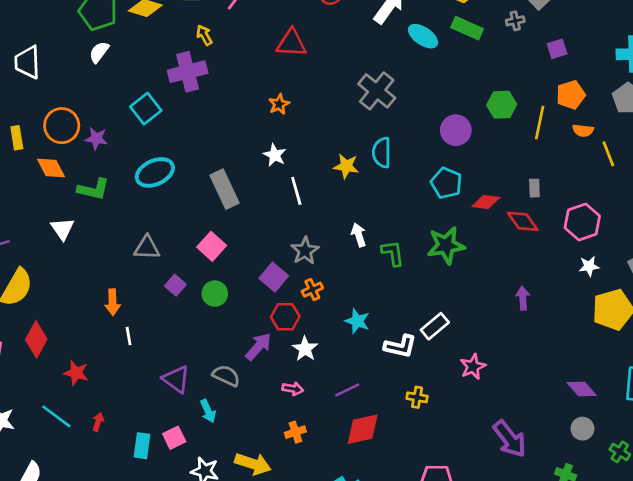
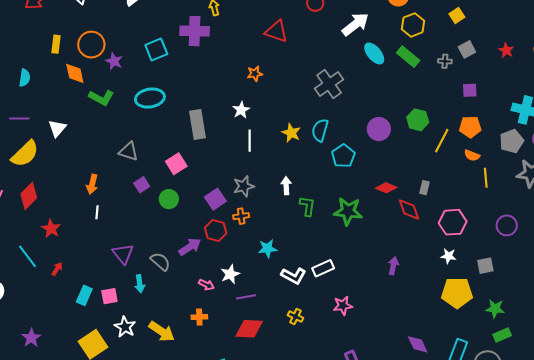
cyan pentagon: (446, 183) -> (343, 156), moved
white triangle: (62, 229) -> (57, 128), moved
cyan star: (357, 321) -> (267, 249), turned 30
white star: (305, 349) -> (230, 274), moved

